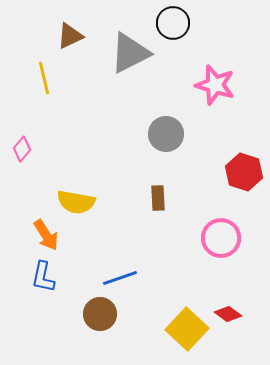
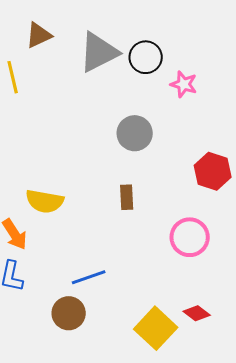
black circle: (173, 23) -> (146, 57), moved
pink star: (215, 85) -> (184, 84), size x0.7

